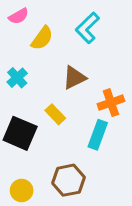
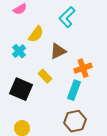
yellow semicircle: (42, 38) -> (36, 34), moved
brown hexagon: (68, 180) -> (75, 121), moved

